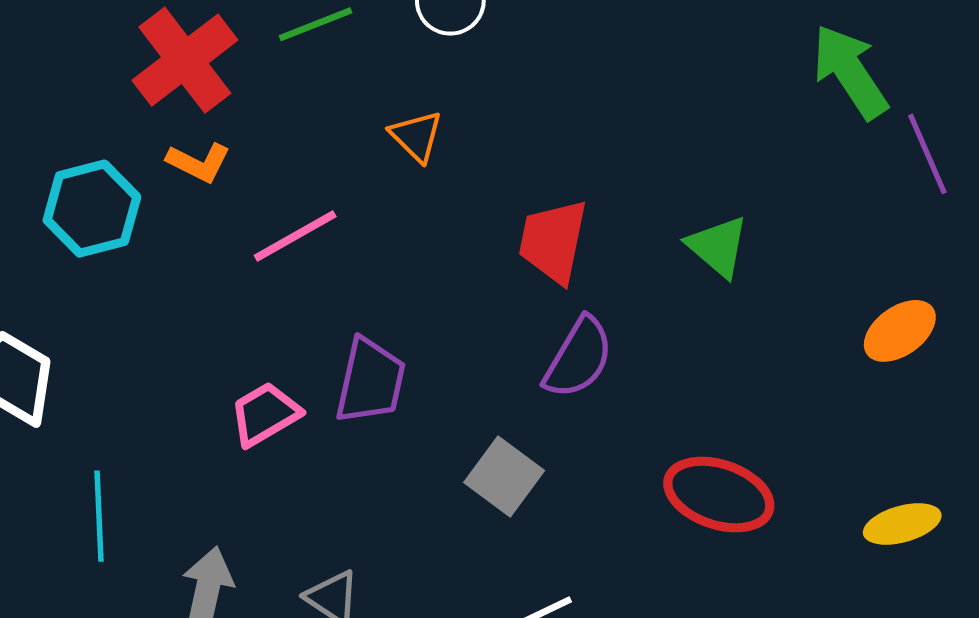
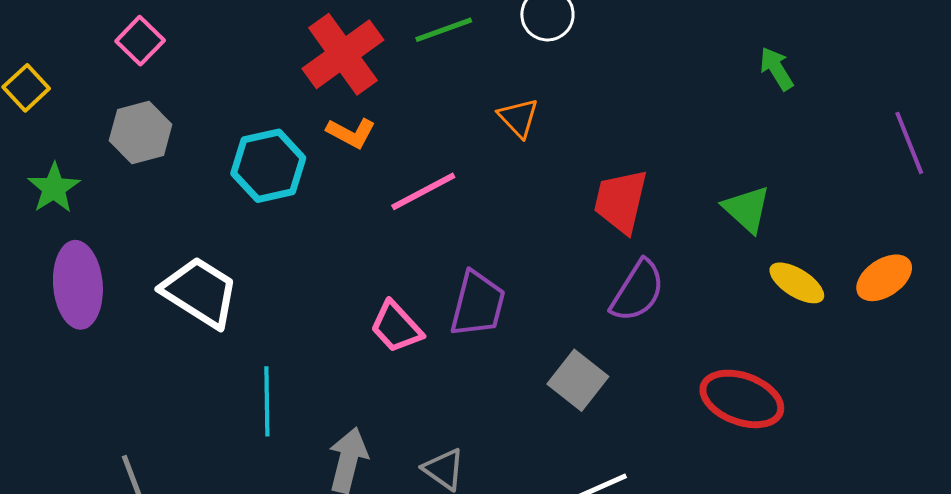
green arrow: (850, 72) -> (777, 69), moved, size x0.6
pink trapezoid: (265, 414) -> (396, 327), turned -104
yellow ellipse: (902, 524) -> (797, 283), moved, turned 46

